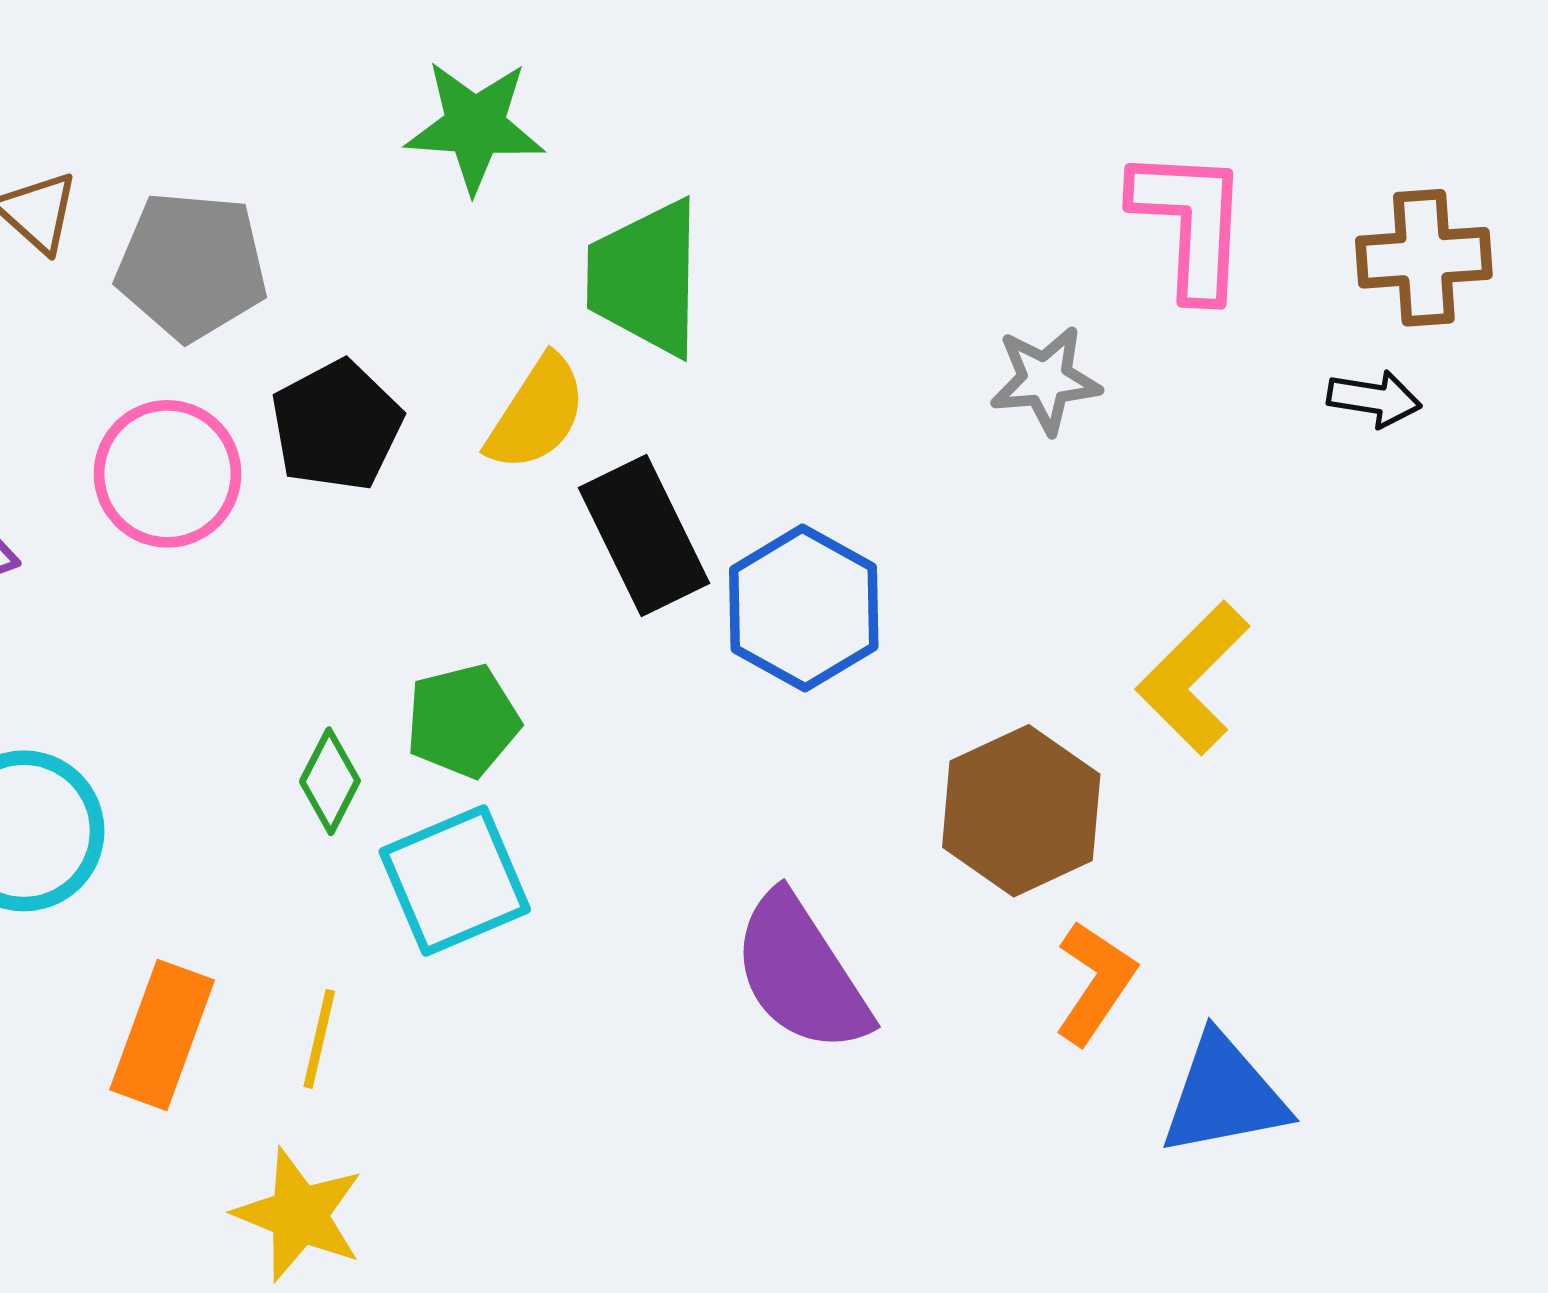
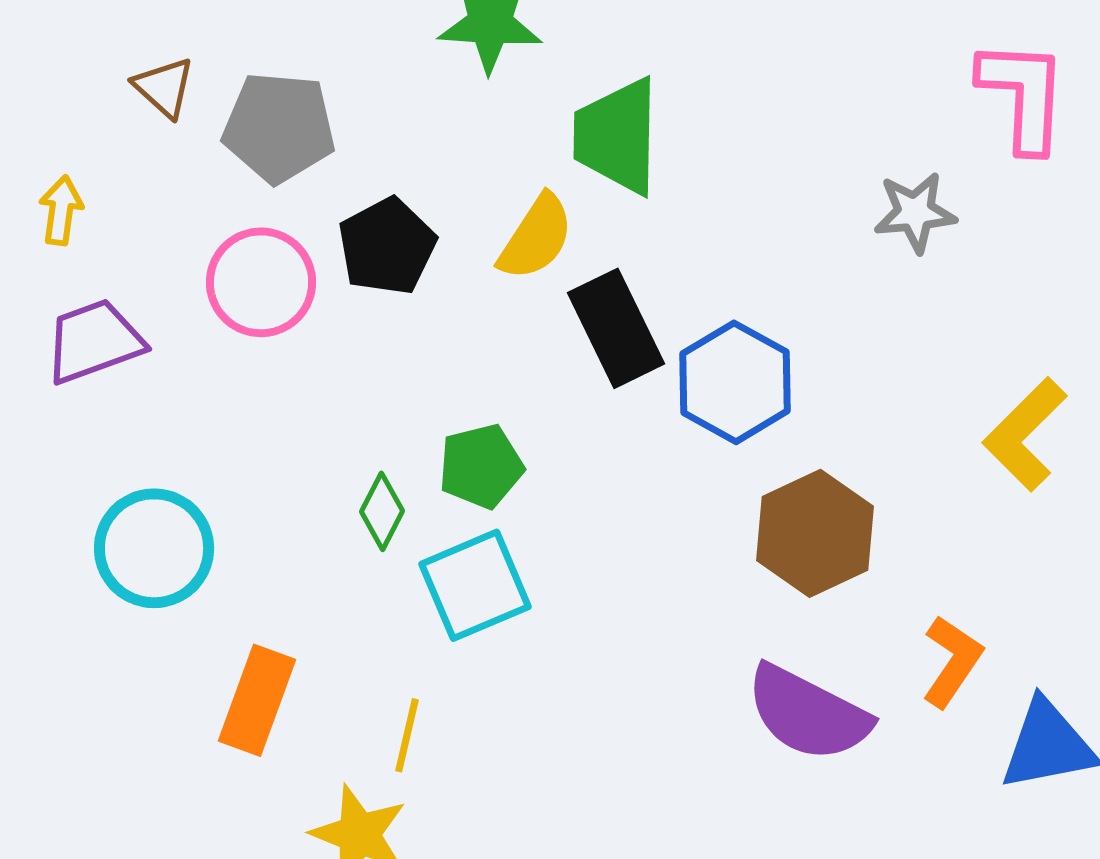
brown hexagon: (1021, 811) -> (815, 533), moved
purple semicircle: (801, 973) -> (808, 713), moved, turned -30
yellow line: (319, 1039) -> (407, 735), moved

